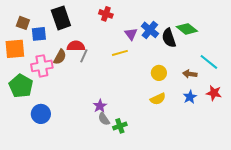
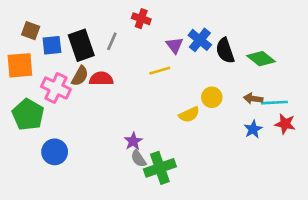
black rectangle: (61, 18) -> (81, 45), moved
green diamond: (187, 29) -> (261, 59), moved
red semicircle: (76, 46) -> (101, 79), moved
gray line: (84, 56) -> (112, 41), moved
cyan line: (209, 62) -> (274, 103), moved, turned -42
pink cross: (42, 66) -> (56, 88), turned 35
yellow semicircle: (158, 99) -> (189, 115), moved
green cross: (120, 126) -> (160, 168), size x1.6

